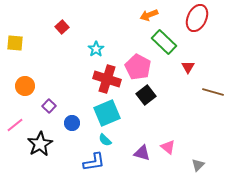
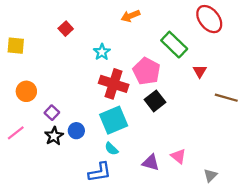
orange arrow: (149, 15) -> (131, 16), moved
red ellipse: (197, 18) -> (209, 19), turned -64
black star: (40, 144) -> (54, 136), moved, size x0.7

